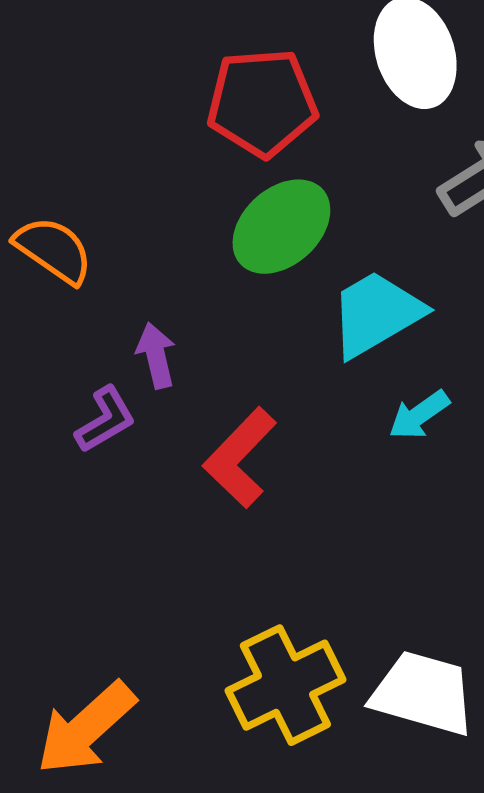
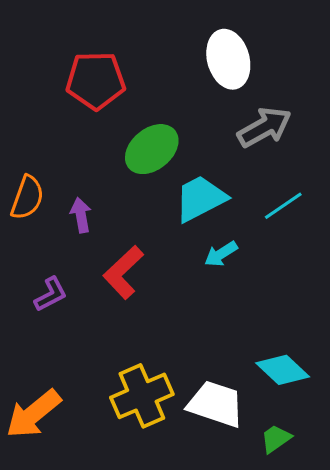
red pentagon: (262, 103) -> (96, 80), moved
orange semicircle: (54, 250) -> (27, 198), moved, turned 72
purple L-shape: (105, 420) -> (51, 294), moved

